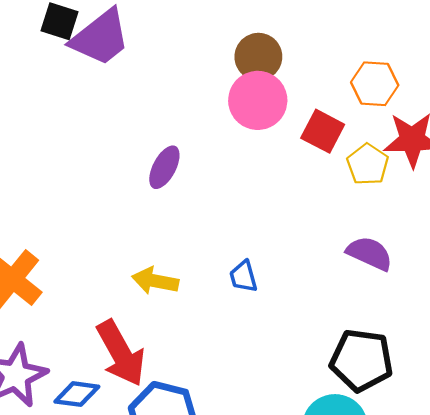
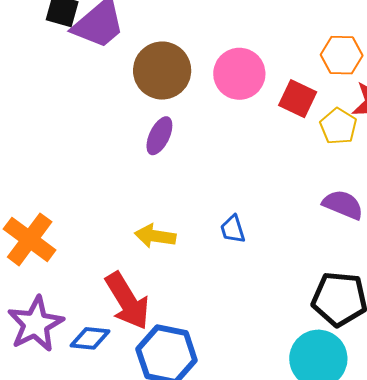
brown circle: (258, 57) -> (162, 71), moved, size x1.4

